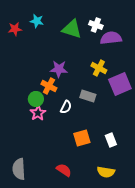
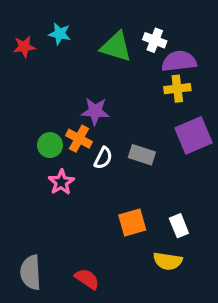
yellow cross: (99, 68) -> (177, 89), moved, turned -35
green circle: (36, 99) -> (50, 145), moved
white semicircle: (66, 107) -> (103, 158), moved
red semicircle: (64, 170) -> (87, 279), moved
yellow semicircle: (106, 172) -> (168, 261), moved

